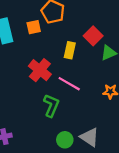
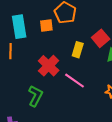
green L-shape: (51, 106) -> (35, 96), moved

